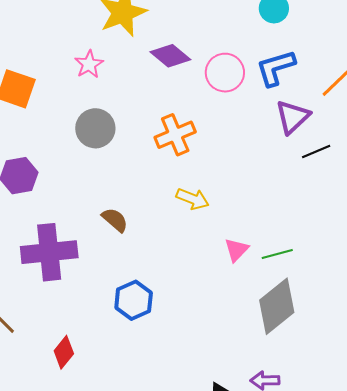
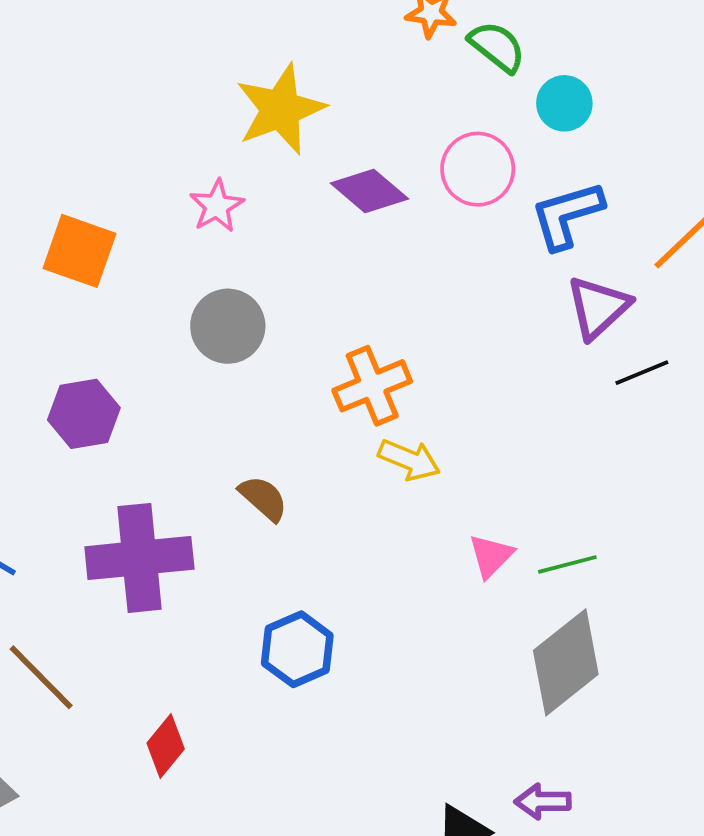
pink circle: (225, 73) -> (478, 169), moved
orange cross: (175, 135) -> (372, 386), moved

